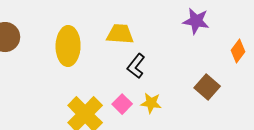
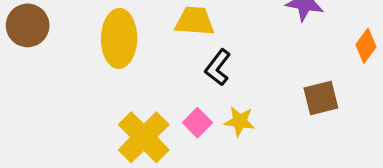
brown square: (207, 87) -> (321, 98), turned 35

